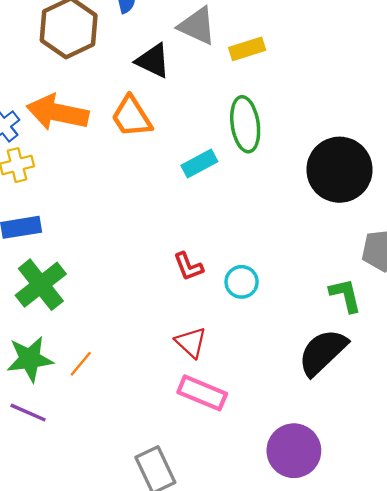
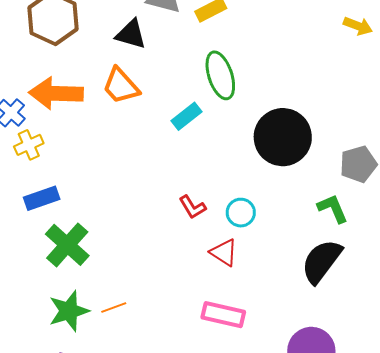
black circle: (340, 170) -> (283, 137), moved
red triangle: (191, 342) -> (224, 252), moved
orange line: (81, 364) -> (114, 308), turned 40

